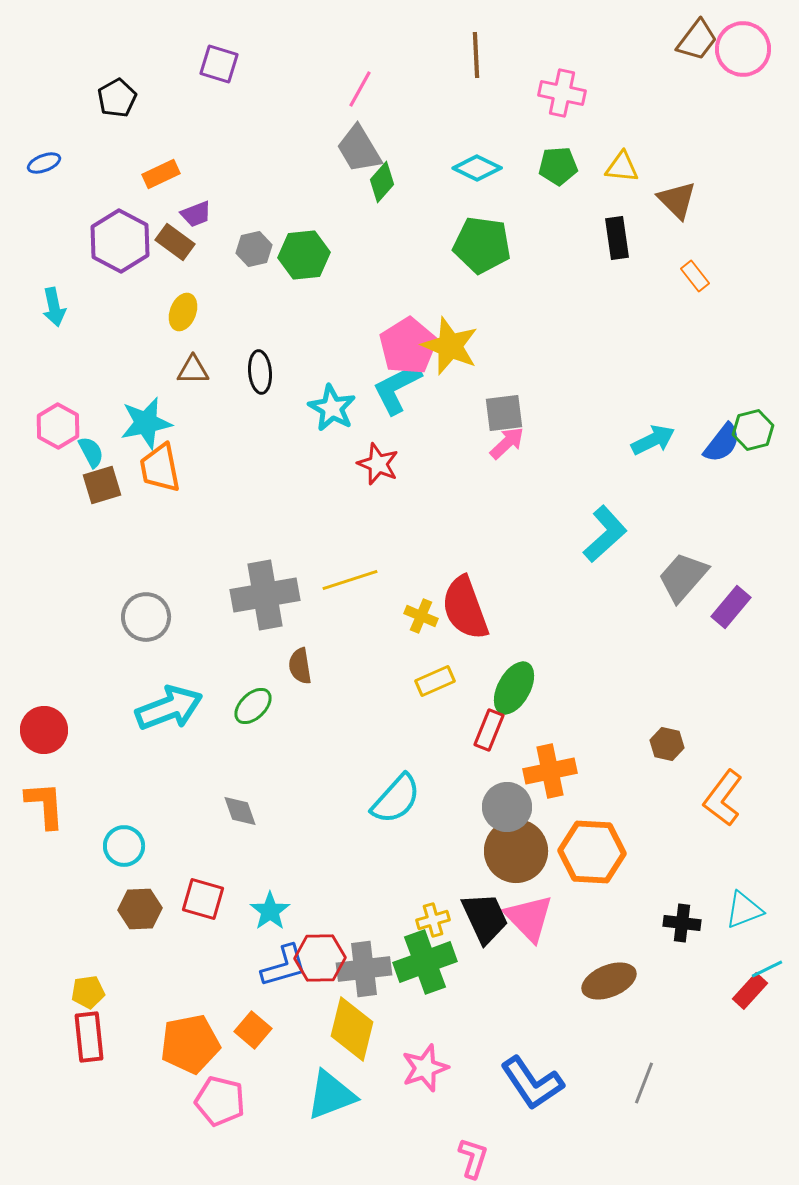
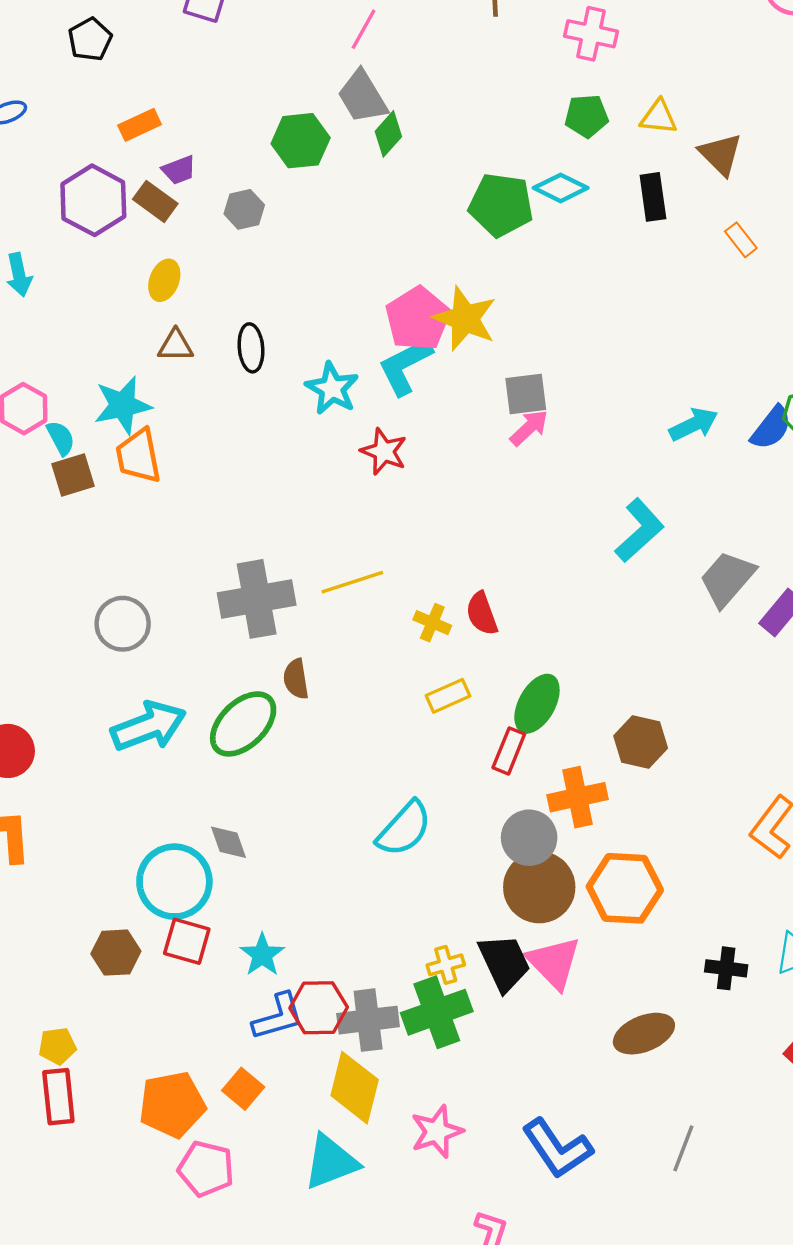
cyan diamond: (477, 168) -> (561, 188), moved
green hexagon: (304, 255) -> (301, 141), moved
red semicircle: (465, 608) -> (482, 614), size x0.6
green ellipse: (253, 706) -> (243, 724), size x1.6
brown hexagon: (667, 744) -> (641, 742), moved, size x1.4
cyan circle: (124, 846) -> (174, 882), moved, size x1.6

